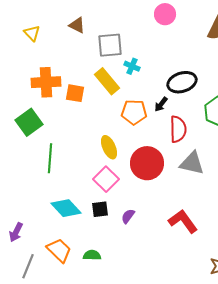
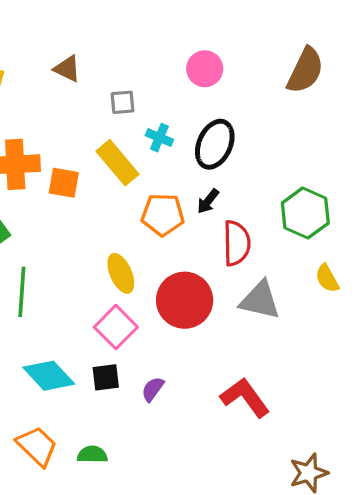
pink circle: (165, 14) -> (205, 69), moved
gray square: (110, 45) -> (123, 102), size x0.6
black ellipse: (182, 82) -> (215, 144), moved, turned -48

